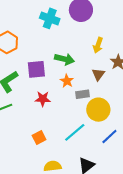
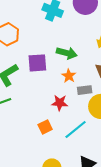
red star: (43, 99) -> (60, 103), moved
orange square: (39, 137) -> (45, 127), moved

